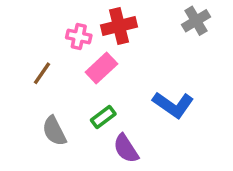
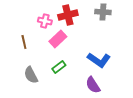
gray cross: (196, 21) -> (103, 12), moved, turned 35
brown line: (42, 73) -> (24, 42), turned -48
purple semicircle: (126, 148) -> (93, 85), moved

